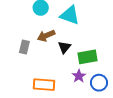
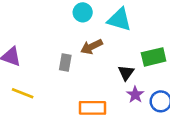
black triangle: (64, 47) -> (126, 73), moved
green rectangle: (88, 57) -> (154, 57), moved

